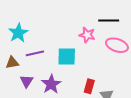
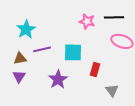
pink star: (87, 35) -> (87, 21), moved
purple triangle: (27, 81) -> (19, 76), moved
red rectangle: (89, 86) -> (95, 69), moved

